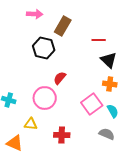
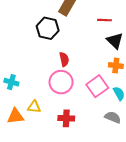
red semicircle: (60, 78) -> (64, 59), turned 128
pink circle: (45, 98) -> (61, 82), moved
orange triangle: (15, 143) -> (16, 116), moved, turned -30

